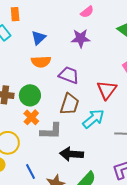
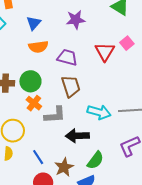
red triangle: (107, 90) -> (105, 52), moved
brown trapezoid: (70, 104) -> (71, 86), turned -30
cyan arrow: (93, 119) -> (99, 112), moved, turned 60

